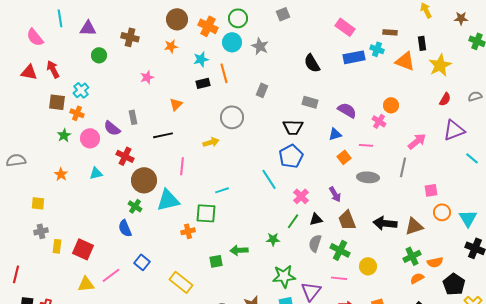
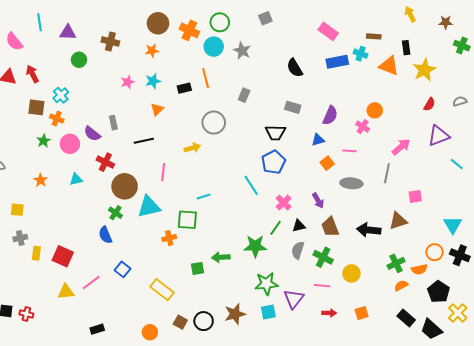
cyan star: (201, 59) -> (153, 81), moved
purple semicircle: (347, 110) -> (330, 115), turned 84
orange circle: (442, 212) -> (434, 252), moved
brown triangle: (414, 226) -> (398, 221), moved
green star: (273, 239) -> (255, 246), size x1.6

